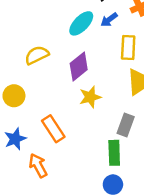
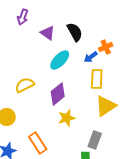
blue arrow: (109, 20) -> (91, 57), moved

